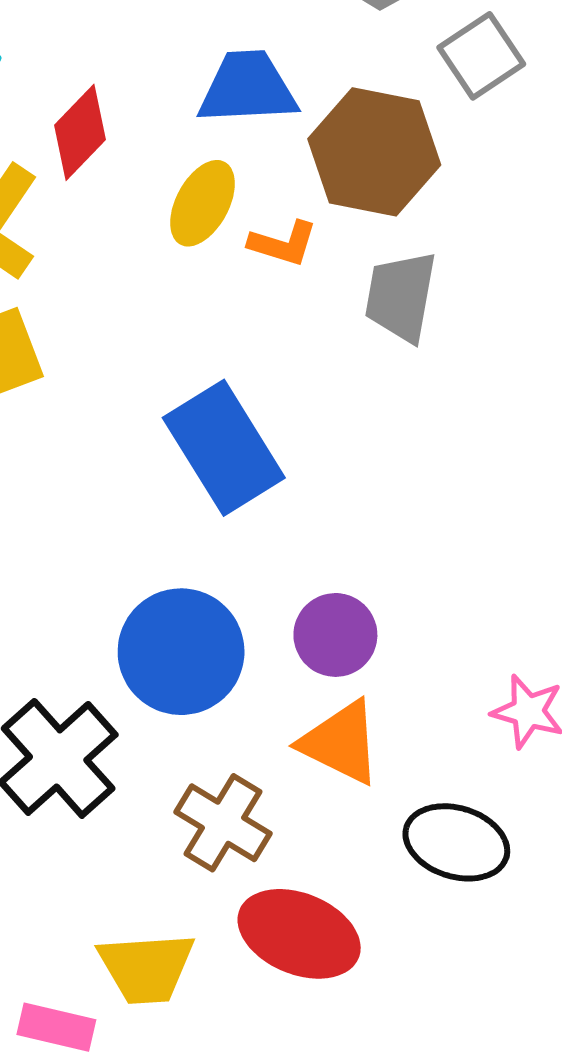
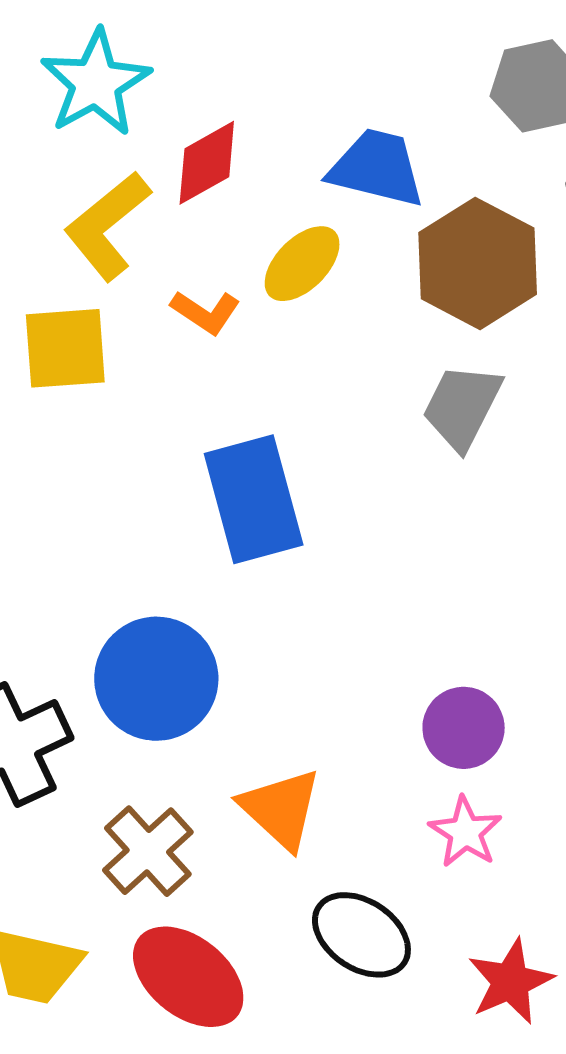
orange L-shape: (283, 243) -> (206, 312), moved
purple circle: (335, 635) -> (464, 728), moved

